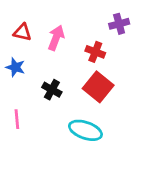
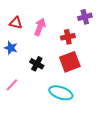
red cross: (95, 52) -> (68, 37), turned -32
red square: (98, 87) -> (70, 62), turned 30
pink line: (17, 119) -> (12, 85), turned 48

